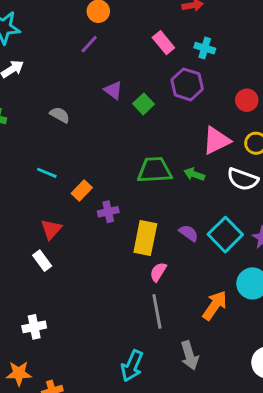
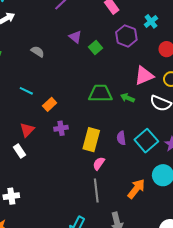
cyan cross: (205, 48) -> (151, 21), moved, turned 32
purple cross: (108, 212) -> (61, 128), moved
purple semicircle: (189, 233) -> (121, 138), turned -136

